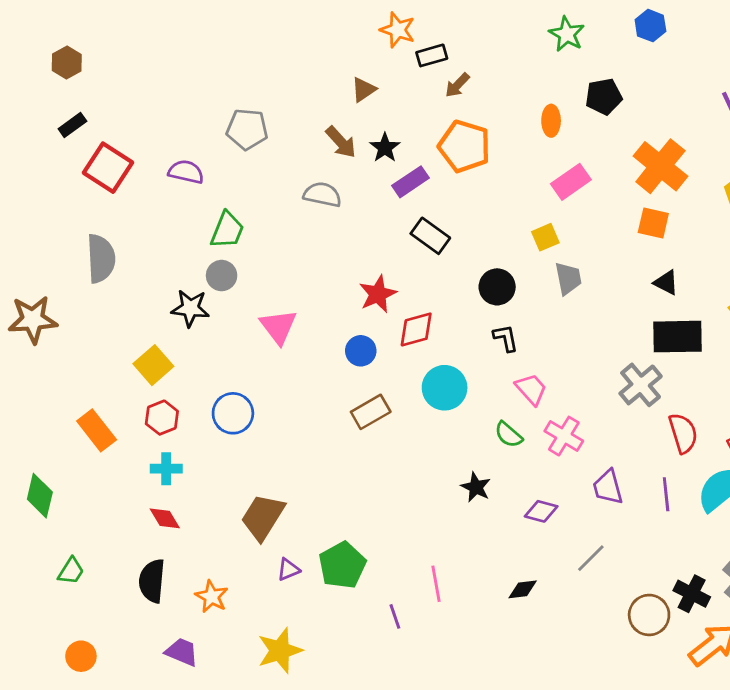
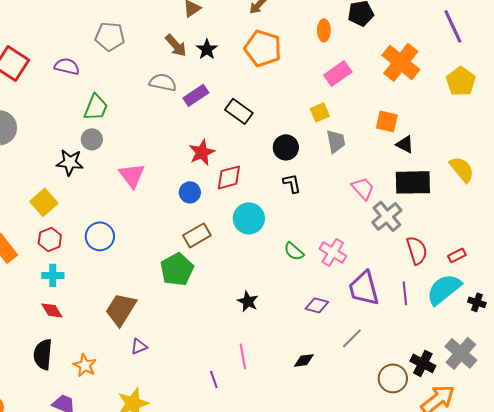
purple rectangle: (410, 182) -> (196, 95), moved
orange square: (653, 223) -> (387, 121), moved
pink trapezoid: (531, 389) -> (363, 188), moved
black star: (476, 487) -> (248, 301), moved
purple trapezoid: (608, 487) -> (364, 288), size x1.4
green pentagon: (342, 565) -> (177, 269), moved

